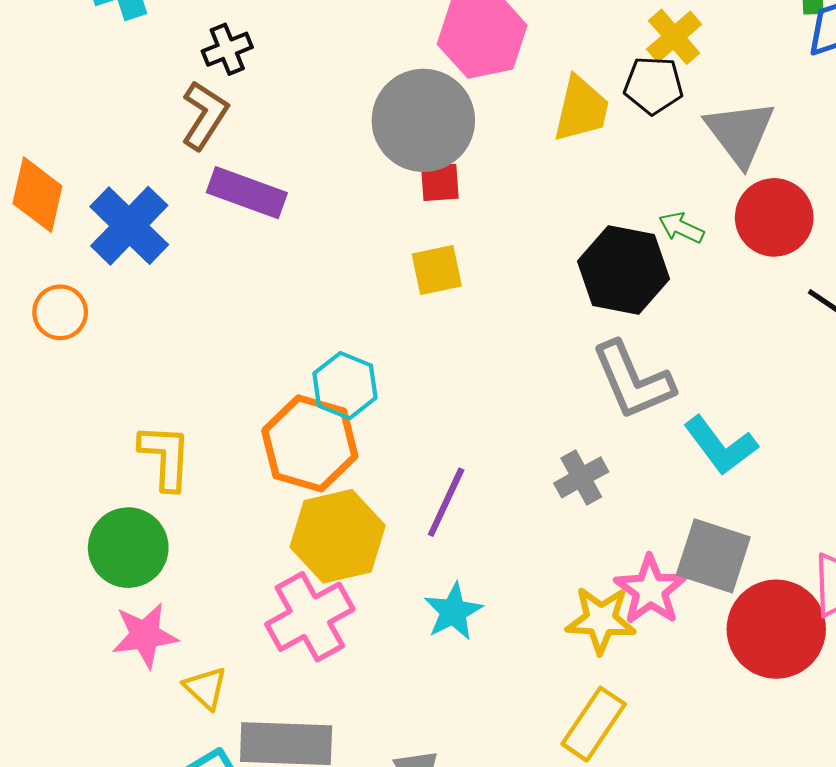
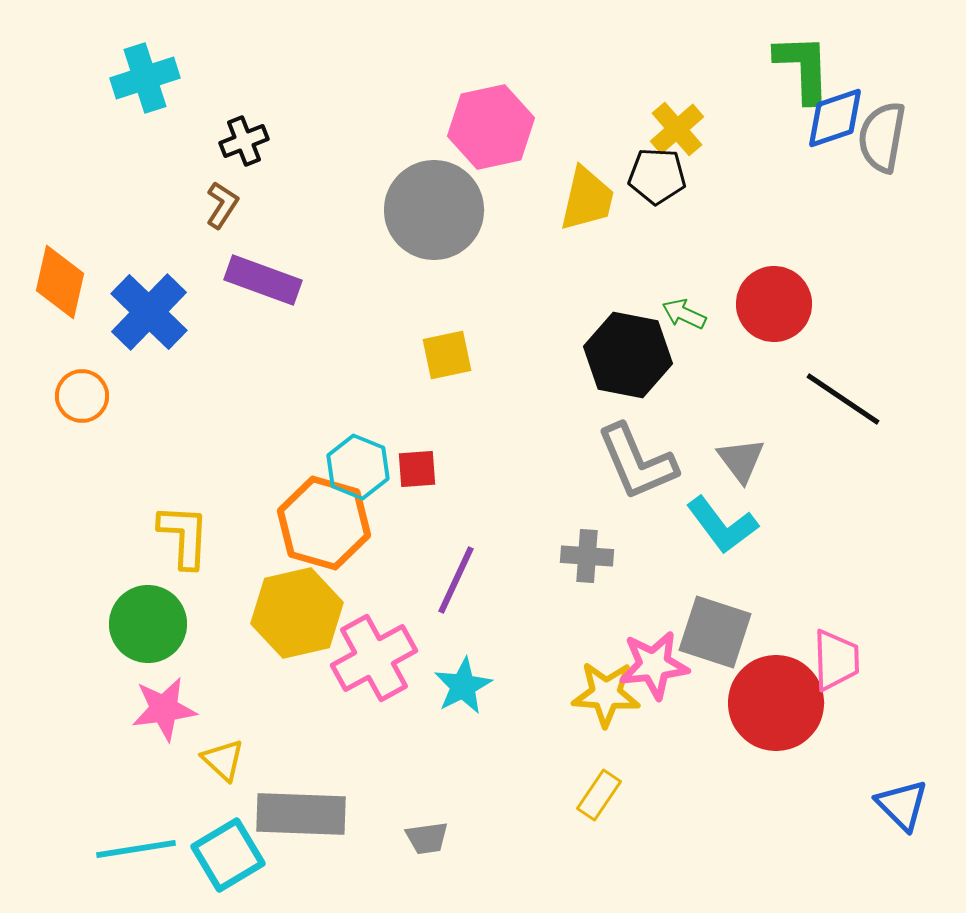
brown L-shape: (205, 115) -> (222, 205), size x0.7
gray triangle: (740, 133) -> (741, 460), moved, size x0.7
red square: (440, 182) -> (417, 469), moved
gray cross: (581, 477) -> (587, 556), turned 33
yellow hexagon: (338, 536) -> (297, 613), moved
pink star: (650, 590) -> (654, 665), turned 30
pink cross: (310, 617) -> (374, 658), moved
yellow rectangle: (594, 724) -> (599, 795), size x0.7

